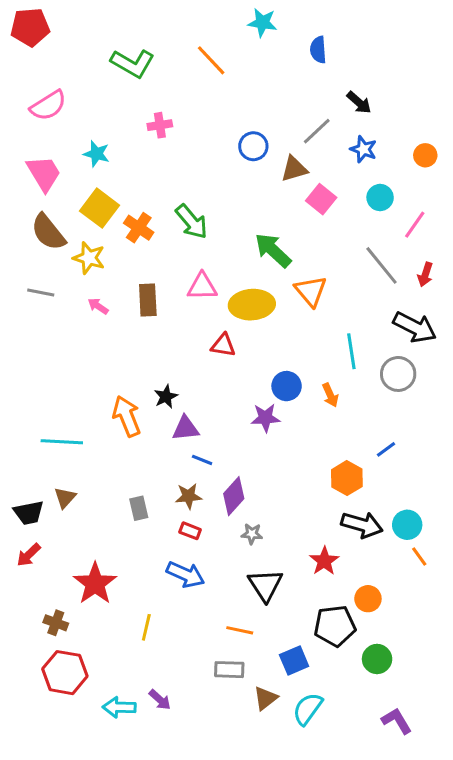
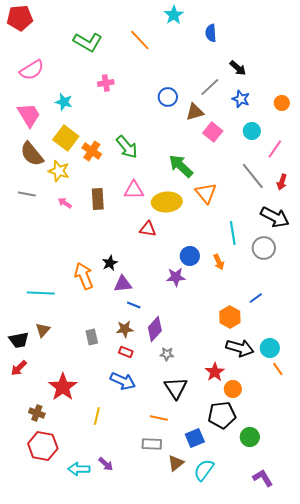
cyan star: (262, 23) -> (174, 15), turned 30
orange circle: (368, 599) -> (233, 389), moved

